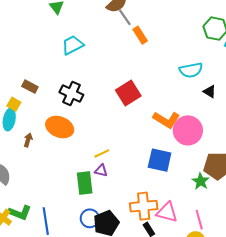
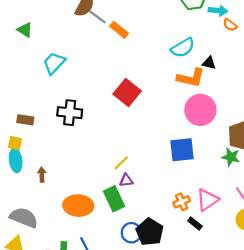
orange L-shape: (166, 120) -> (191, 78), moved
orange ellipse: (60, 127) -> (78, 206), moved
orange cross: (144, 206) -> (182, 202), size x0.6
pink triangle: (167, 212) -> (207, 200), turned -30

